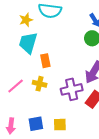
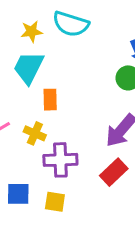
purple cross: (72, 89) -> (60, 160), moved

